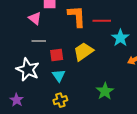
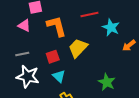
orange L-shape: (77, 16) -> (57, 26), moved
gray line: (39, 41) -> (22, 54), moved

